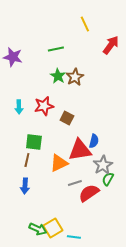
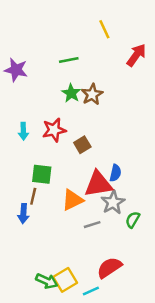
brown square: (67, 118) -> (82, 145), turned 32
gray star: (103, 165) -> (113, 202), moved
blue arrow: (25, 186) -> (23, 214), moved
red semicircle: (89, 193) -> (109, 268), moved
cyan line: (74, 237) -> (91, 291), turned -32

